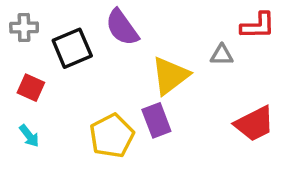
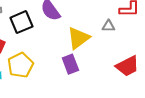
yellow pentagon: (112, 136) -> (20, 65), moved

